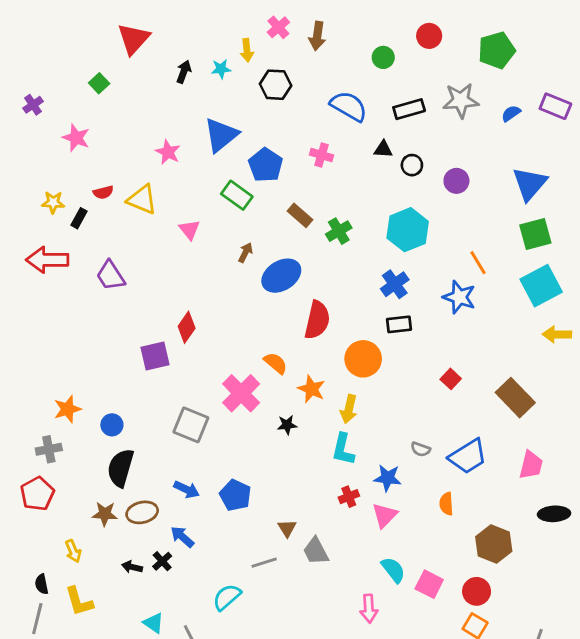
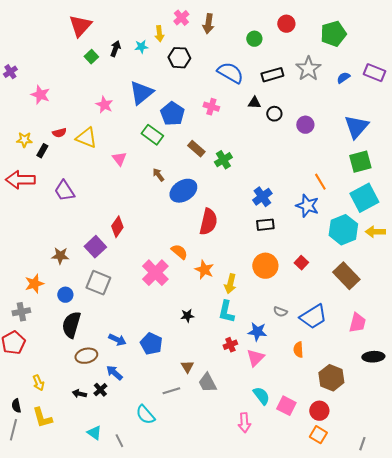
green square: (99, 83) -> (91, 57), moved
gray star: (461, 100) -> (308, 69), turned -30
cyan hexagon: (408, 230) -> (343, 230), moved
brown arrow: (245, 253) -> (158, 175), turned -64
purple square: (155, 356) -> (95, 247), turned -30
orange circle: (363, 359) -> (265, 266), moved
gray square: (191, 425) -> (98, 283), moved
black star: (287, 425) -> (187, 316), moved
brown star: (105, 514) -> (60, 256), moved
cyan semicircle: (227, 597) -> (145, 415), turned -90

